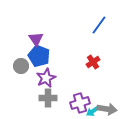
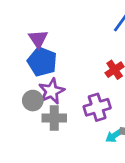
gray circle: (21, 66) -> (33, 101), moved
purple cross: (80, 103) -> (97, 107), moved

